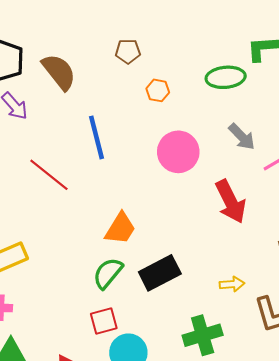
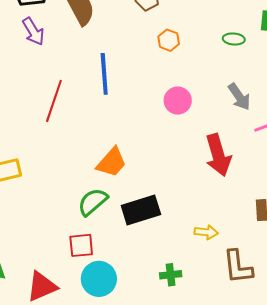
green ellipse: (226, 77) -> (234, 39), size x0.6
pink circle: (178, 152) -> (178, 101), size x0.7
red line: (49, 175) -> (54, 101), turned 60
green cross: (203, 335) -> (171, 275), size x0.6

